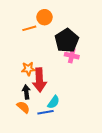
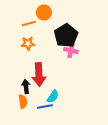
orange star: (28, 69) -> (28, 44), moved
orange semicircle: (23, 107) -> (23, 102), turned 40

